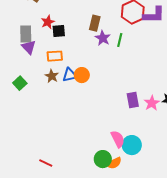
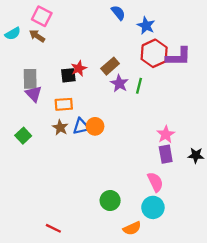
red star: (48, 22) -> (79, 68), moved
brown rectangle: (95, 23) -> (110, 66), turned 35
purple rectangle: (133, 100) -> (166, 154), moved
pink star: (152, 103) -> (166, 134), moved
pink semicircle: (118, 139) -> (155, 182), moved
green circle: (103, 159) -> (110, 200), moved

